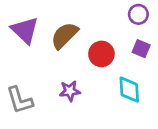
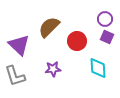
purple circle: (138, 14) -> (105, 19), moved
purple triangle: (25, 30) -> (19, 45), moved

